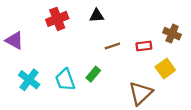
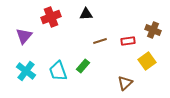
purple triangle: (14, 40) -> (24, 36), moved, turned 42
brown triangle: (141, 93) -> (125, 83), size x0.7

